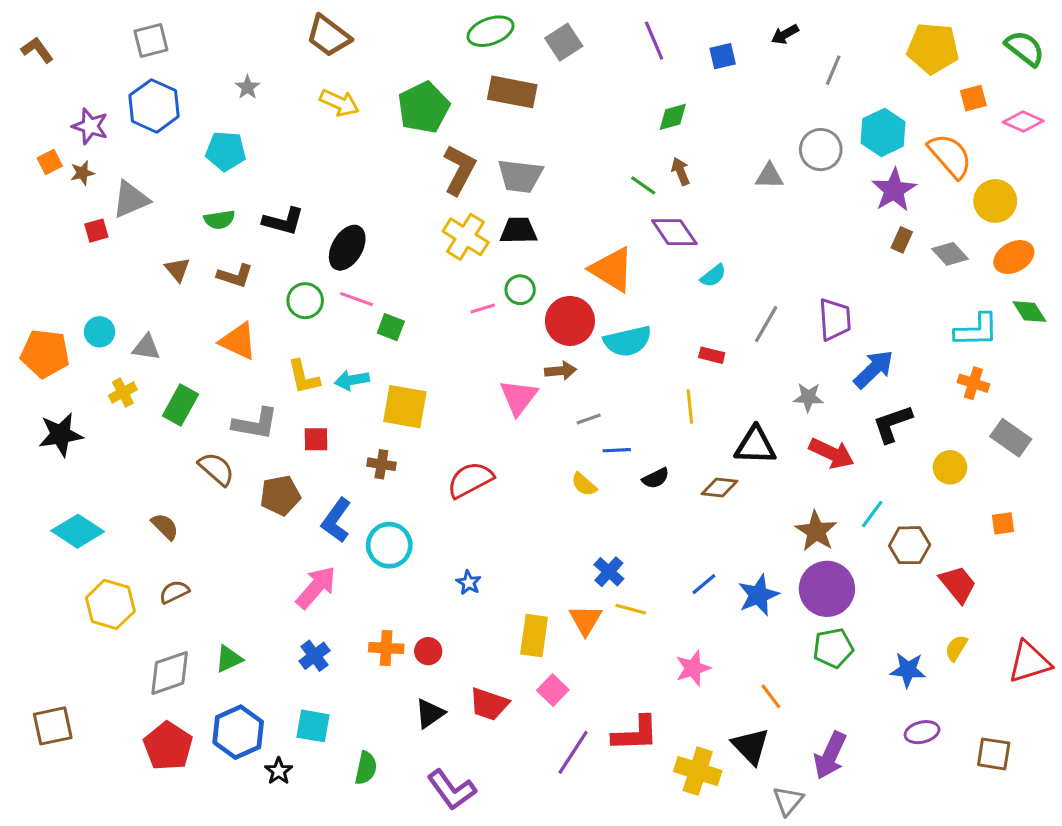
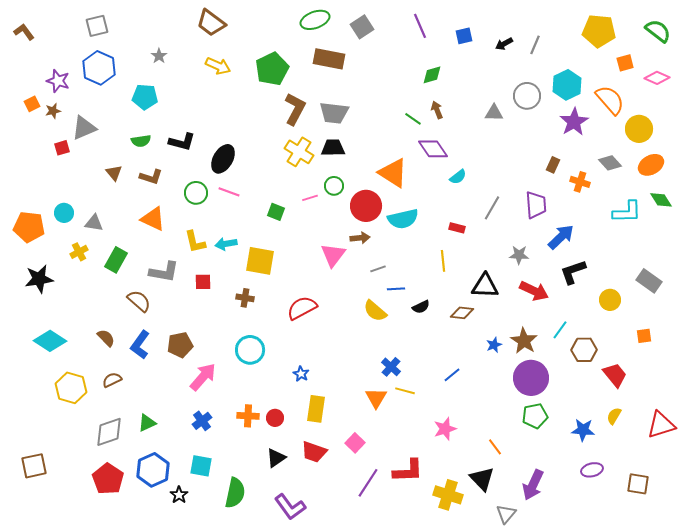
black arrow: (785, 34) -> (504, 44), moved
brown rectangle: (902, 240) -> (553, 165), moved
green square: (391, 327) -> (276, 212), moved
orange cross: (973, 383) -> (580, 182), moved
yellow semicircle: (584, 484) -> (375, 311), size x1.4
brown pentagon: (280, 495) -> (180, 345), moved
blue L-shape: (336, 520) -> (140, 345), moved
blue star: (758, 595) -> (494, 345), moved, size x0.6
yellow rectangle: (534, 636) -> (316, 409), moved
green semicircle: (366, 768) -> (235, 493), size x1.4

